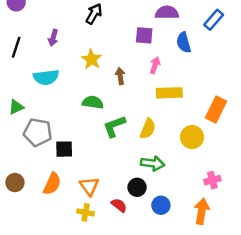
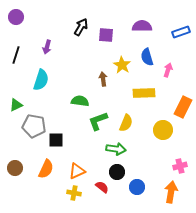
blue rectangle: (214, 20) -> (181, 32), turned 30
purple square: (144, 35) -> (106, 35), moved
blue semicircle: (184, 43) -> (147, 57), moved
yellow star: (92, 59) -> (122, 65), moved
pink arrow: (155, 65) -> (168, 70), moved
cyan semicircle: (46, 77) -> (41, 80), turned -65
green arrow: (153, 163) -> (116, 149), moved
orange triangle: (89, 186) -> (77, 171), turned 42

